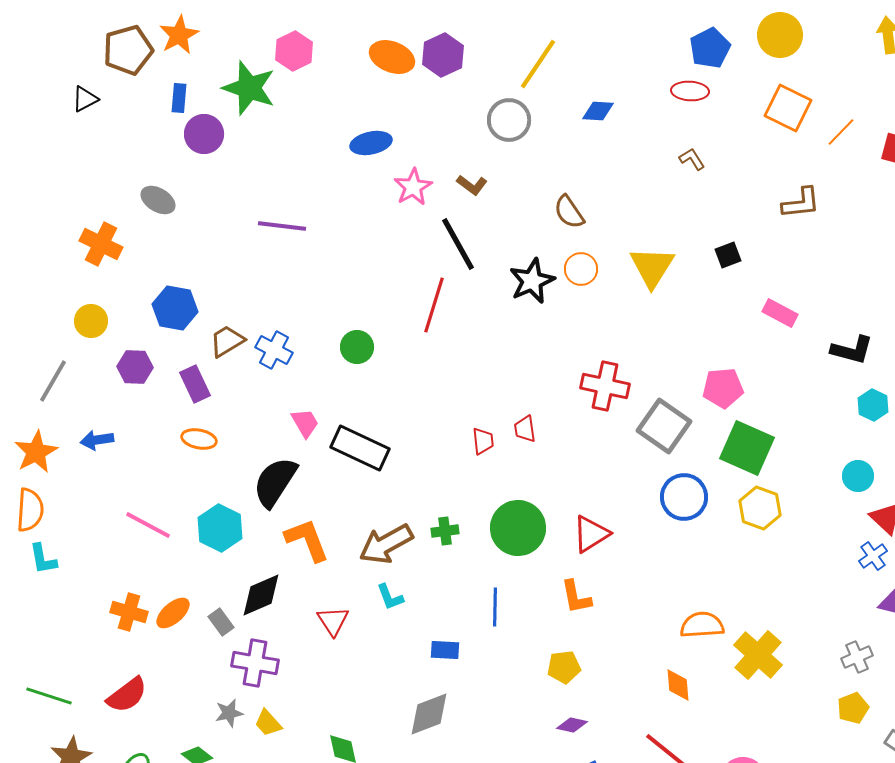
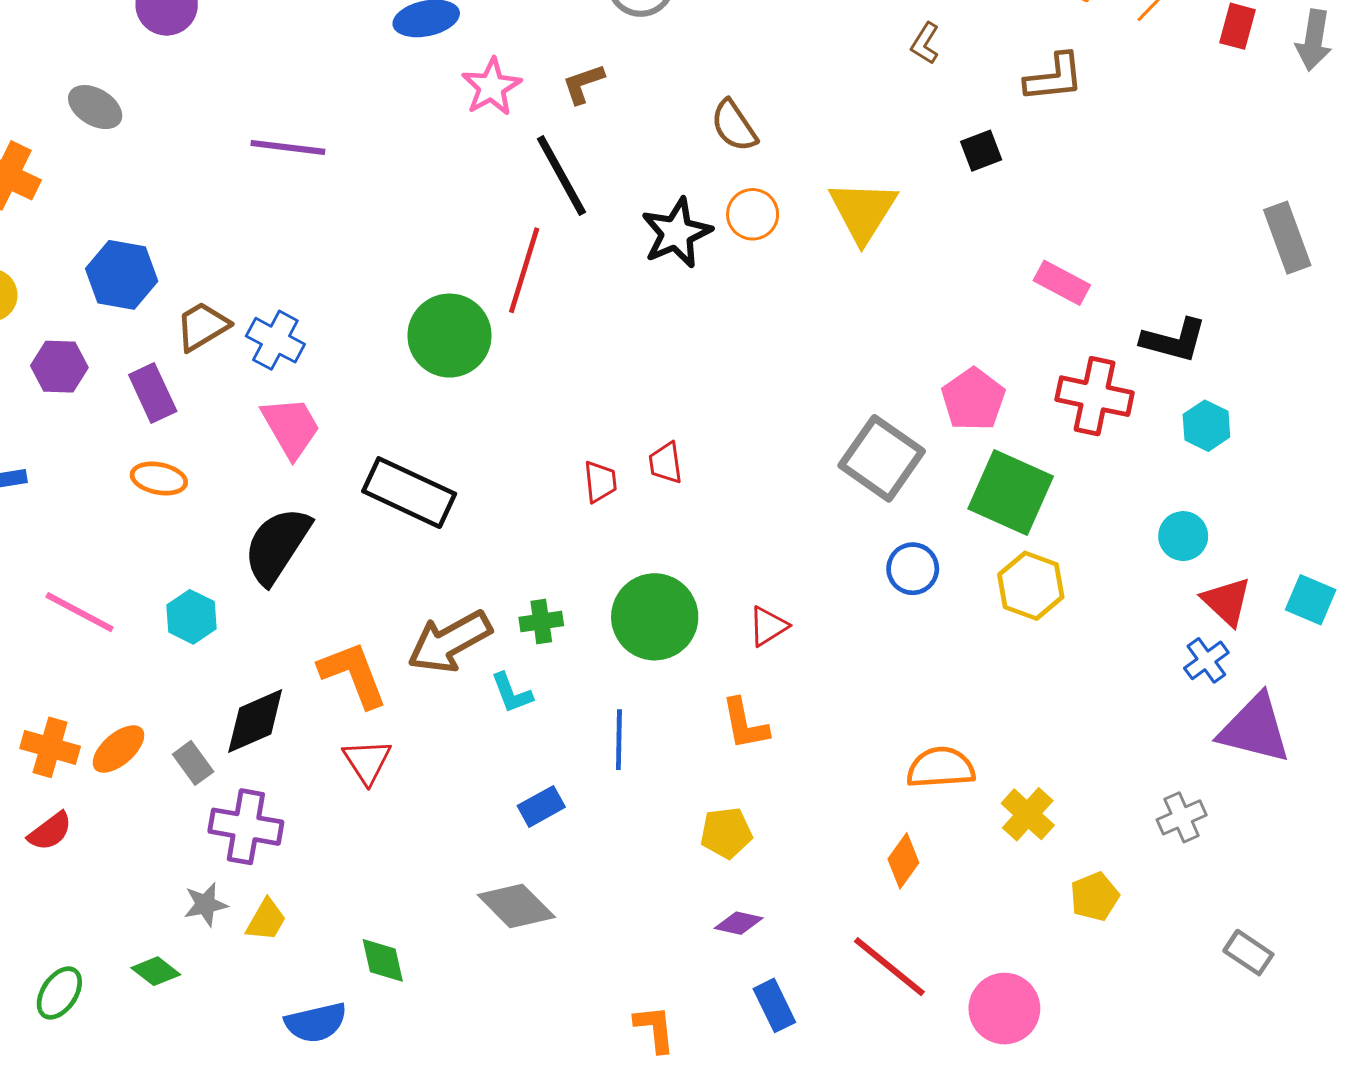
brown L-shape: (692, 159) -> (925, 43), turned -116
brown L-shape: (472, 185) -> (583, 84), turned 124
brown L-shape: (801, 203) -> (1054, 78), moved
black square: (728, 255) -> (981, 151), moved
green circle: (357, 347) -> (450, 336), moved, size x1.6
red cross: (605, 386) -> (1095, 396), moved
pink pentagon: (723, 388) -> (973, 399), turned -30
pink trapezoid: (305, 423) -> (291, 427), moved, size x1.4
blue circle: (684, 497) -> (913, 569), size x0.7
cyan hexagon: (220, 528) -> (191, 617), size x0.7
red triangle: (591, 534) -> (768, 626), size x0.7
orange L-shape: (307, 540) -> (353, 674), moved
cyan L-shape: (390, 597) -> (512, 693), moved
blue rectangle: (445, 650) -> (541, 806), turned -32
yellow cross: (758, 655) -> (1028, 814), size x0.7
orange diamond: (678, 685) -> (903, 861), turned 40
red semicircle: (127, 695) -> (50, 831), moved, size x0.7
yellow pentagon: (853, 708) -> (1095, 897), moved
gray diamond: (429, 714) -> (516, 906), turned 66
yellow trapezoid: (268, 723) -> (266, 920), turned -108

